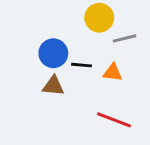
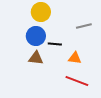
yellow circle: (99, 18) -> (41, 12), moved
orange triangle: (113, 72) -> (75, 58), moved

